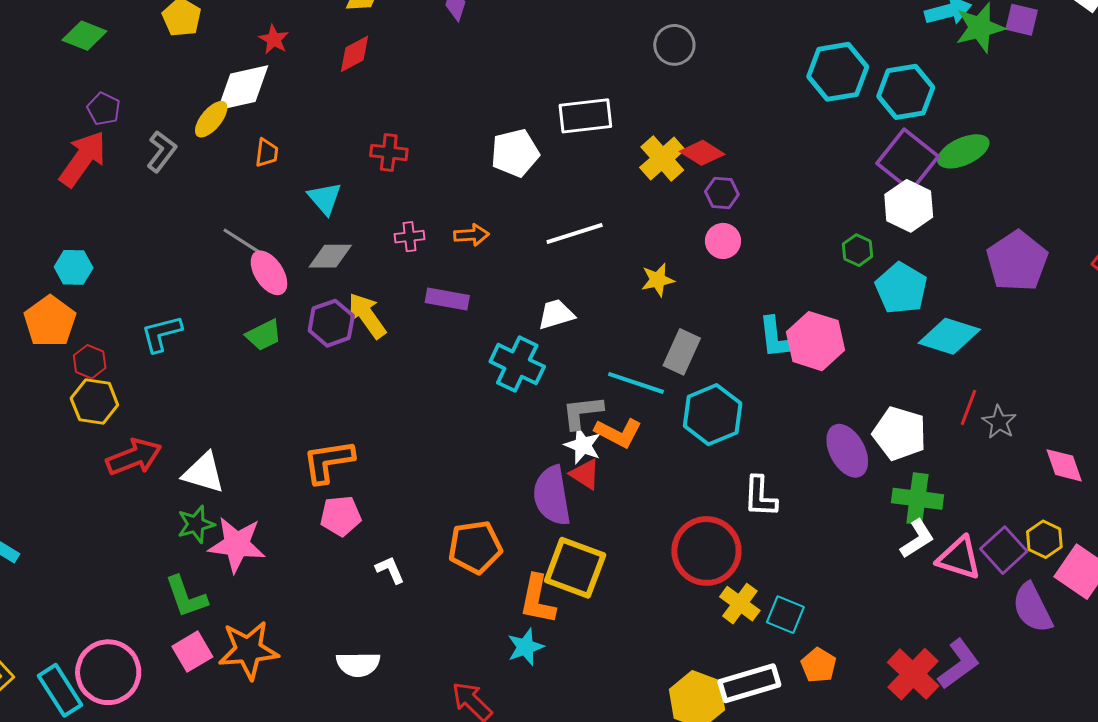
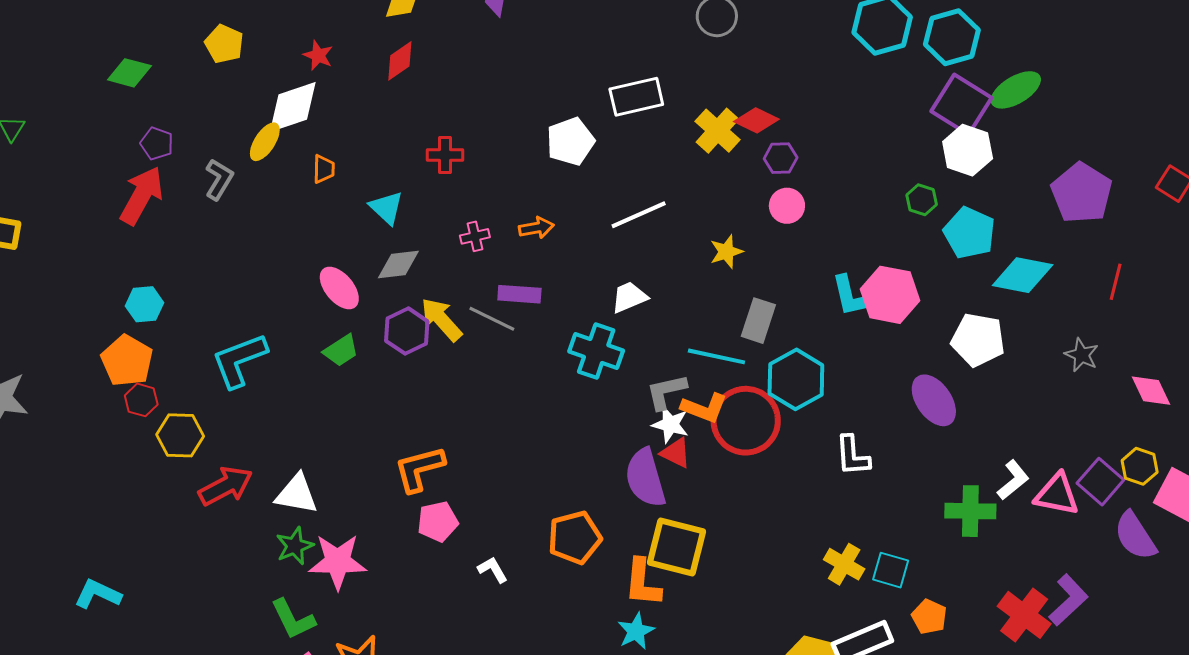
gray line: (245, 243) -> (492, 319), moved
cyan L-shape: (161, 334) -> (239, 360), size x1.4
red hexagon: (90, 362) -> (141, 400), moved
red line: (968, 407) -> (1116, 282), moved
white pentagon: (900, 433) -> (978, 340), moved
green cross: (917, 499) -> (970, 511), moved
red circle: (706, 551) -> (746, 421), moved

